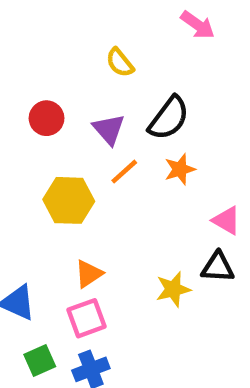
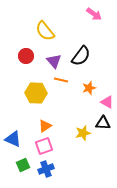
yellow semicircle: (120, 63) -> (45, 31), moved, size x1.5
orange star: (180, 169) -> (89, 88), moved
orange line: (124, 172) -> (61, 80), turned 56

